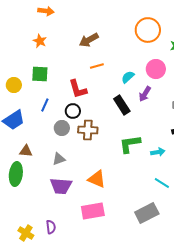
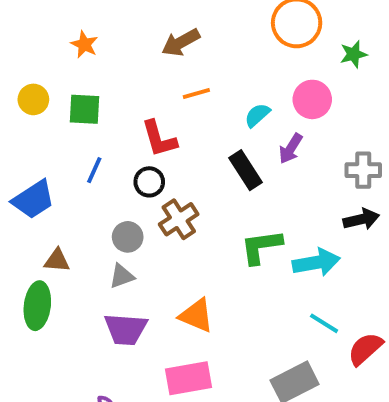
yellow circle: (14, 85) -> (33, 99), moved
gray circle: (62, 128) -> (128, 237), moved
brown cross: (88, 130) -> (179, 219), turned -36
cyan arrow: (158, 152) -> (316, 262), size x1.6

